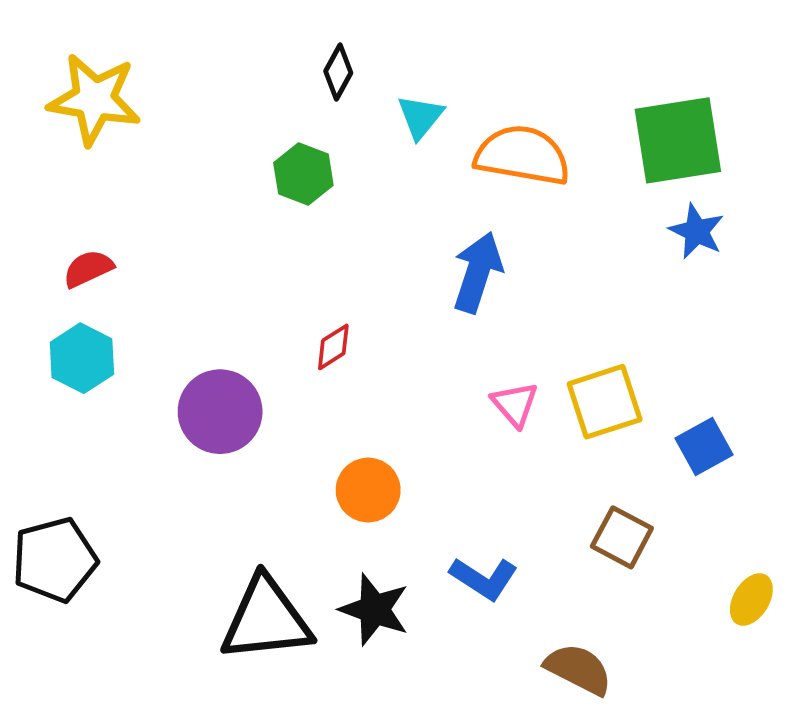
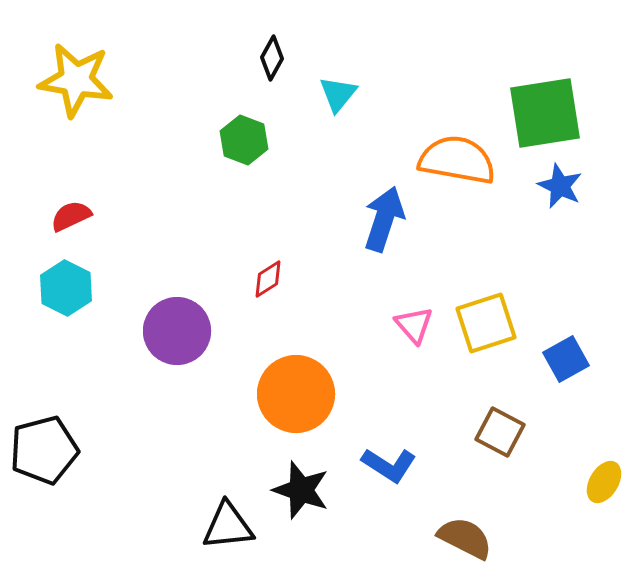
orange semicircle: (522, 155) -> (457, 160), moved
orange circle: (368, 490) -> (296, 394), size x1.5
black triangle: (266, 619) -> (228, 526), moved, size x0.7

